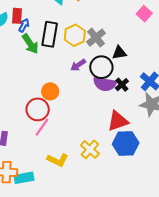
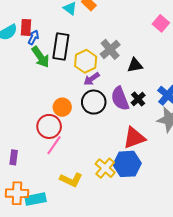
yellow hexagon: (75, 35) -> (86, 61), moved
black circle: (101, 67) -> (94, 102), moved
purple semicircle: (105, 84) -> (120, 99), turned 60
blue hexagon: (126, 144) -> (127, 164), moved

